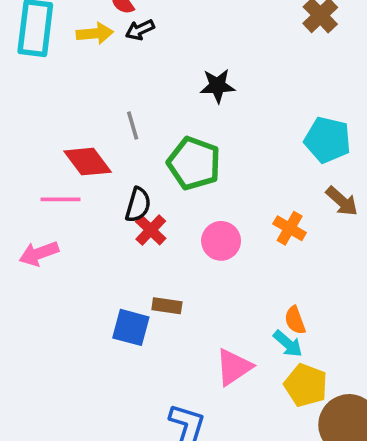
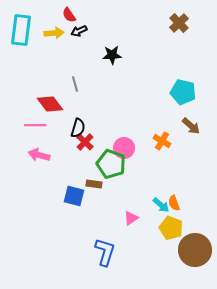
black star: (217, 86) -> (112, 55), moved
green pentagon: (194, 163) -> (111, 164), moved
pink arrow: (39, 253) -> (39, 155), moved, turned 35
orange semicircle: (295, 320) -> (174, 203), moved
pink triangle: (234, 367) -> (131, 218), size x0.7

